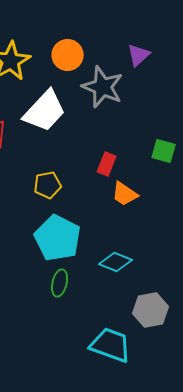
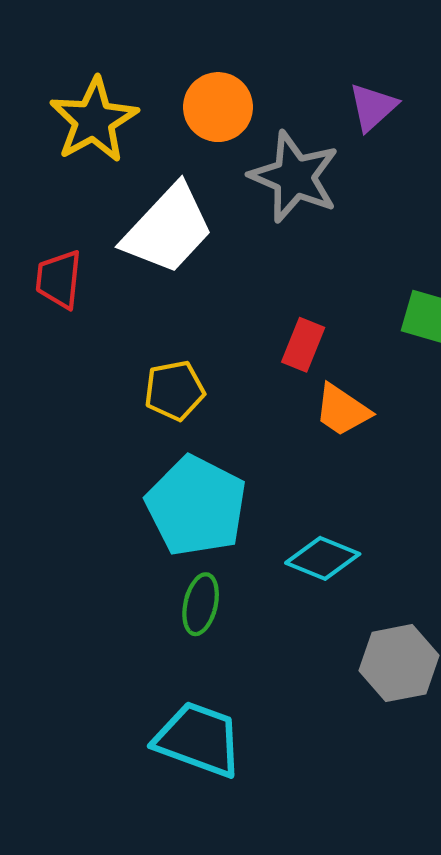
cyan trapezoid: (111, 345) -> (198, 739), moved

